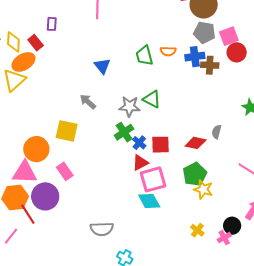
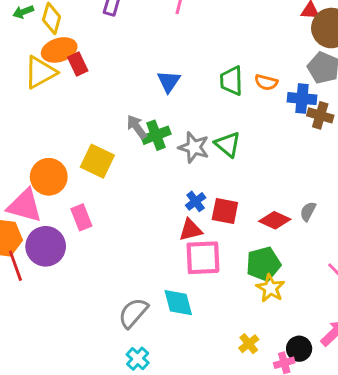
red rectangle: (36, 43) -> (78, 64), moved
green cross: (124, 132) -> (156, 135), moved
cyan diamond: (149, 201) -> (178, 303), moved
gray semicircle: (102, 229) -> (133, 313), moved, turned 120

